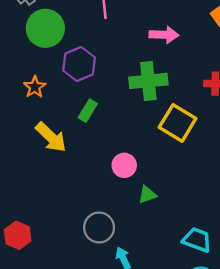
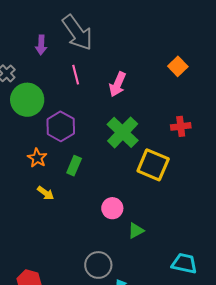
pink arrow: (164, 35) -> (117, 84), moved, turned 120
green cross: (148, 81) -> (123, 132), turned -32
orange star: (35, 87) -> (37, 158), moved
yellow arrow: (51, 137) -> (46, 193), size x0.6

